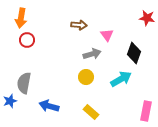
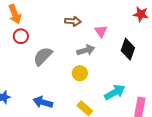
orange arrow: (21, 18) -> (15, 14), turned -30
cyan arrow: (121, 79) -> (115, 92), moved
gray semicircle: (24, 83) -> (43, 56), moved, turned 35

